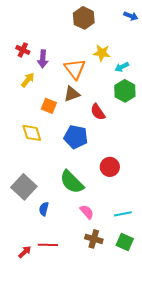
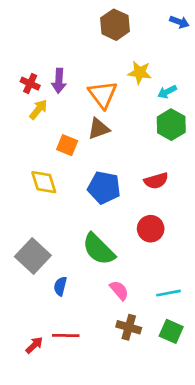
red cross: (23, 50) -> (30, 84), moved
red semicircle: (98, 112) -> (156, 181), moved, turned -72

